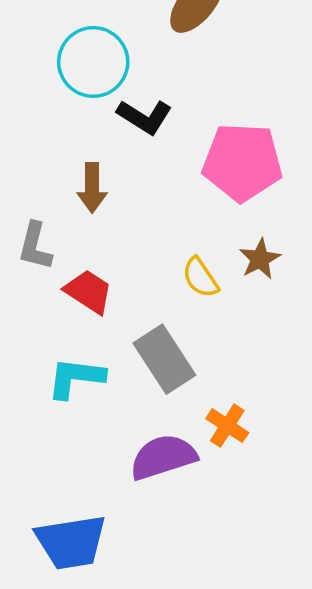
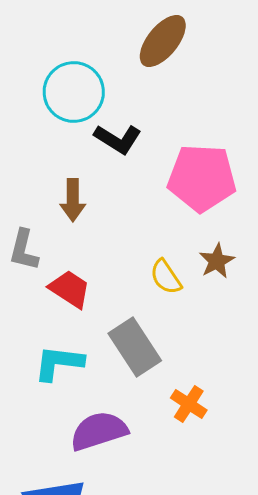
purple semicircle: (163, 457) -> (99, 431), moved

